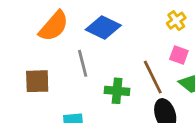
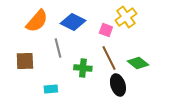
yellow cross: (176, 21) -> (126, 17), size x1.5
pink square: (179, 55) -> (106, 30), moved

